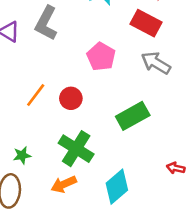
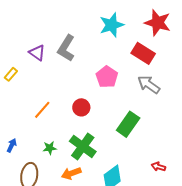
orange line: (36, 95) -> (42, 110), moved
green rectangle: (133, 116) -> (128, 124), turned -30
green star: (22, 155) -> (50, 148), moved

